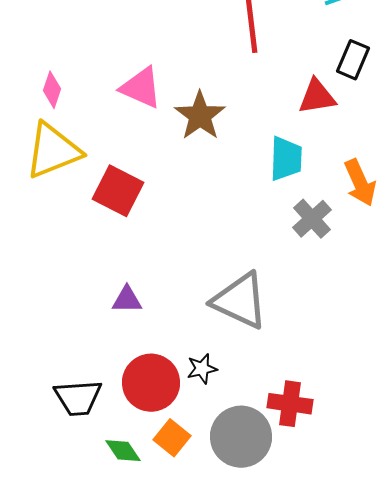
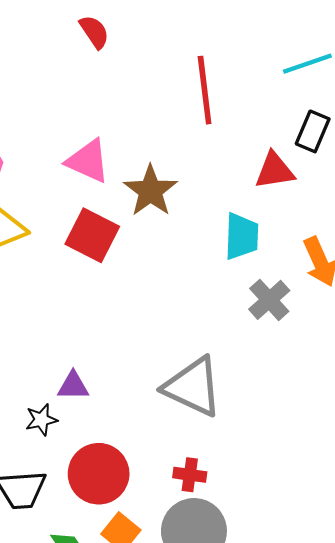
red square: (118, 191) -> (92, 235), moved
black star: (202, 369) -> (41, 420), moved
red cross: (290, 404) -> (190, 475), moved, size x0.7

